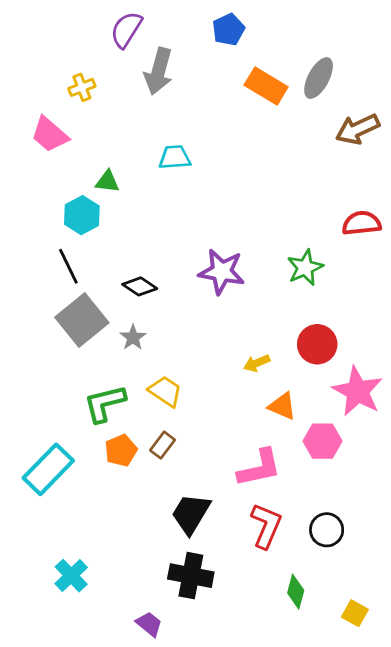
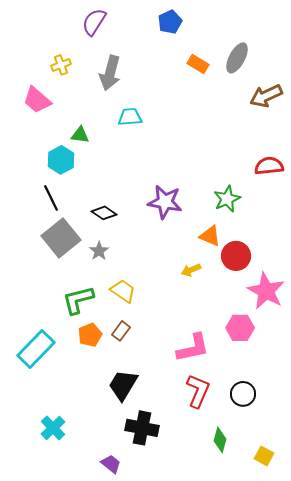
gray arrow: (159, 71) -> (110, 73), moved
orange rectangle: (266, 86) -> (198, 64), size x0.7
orange triangle: (282, 406) -> (210, 236), moved
black trapezoid: (191, 514) -> (123, 385), moved

